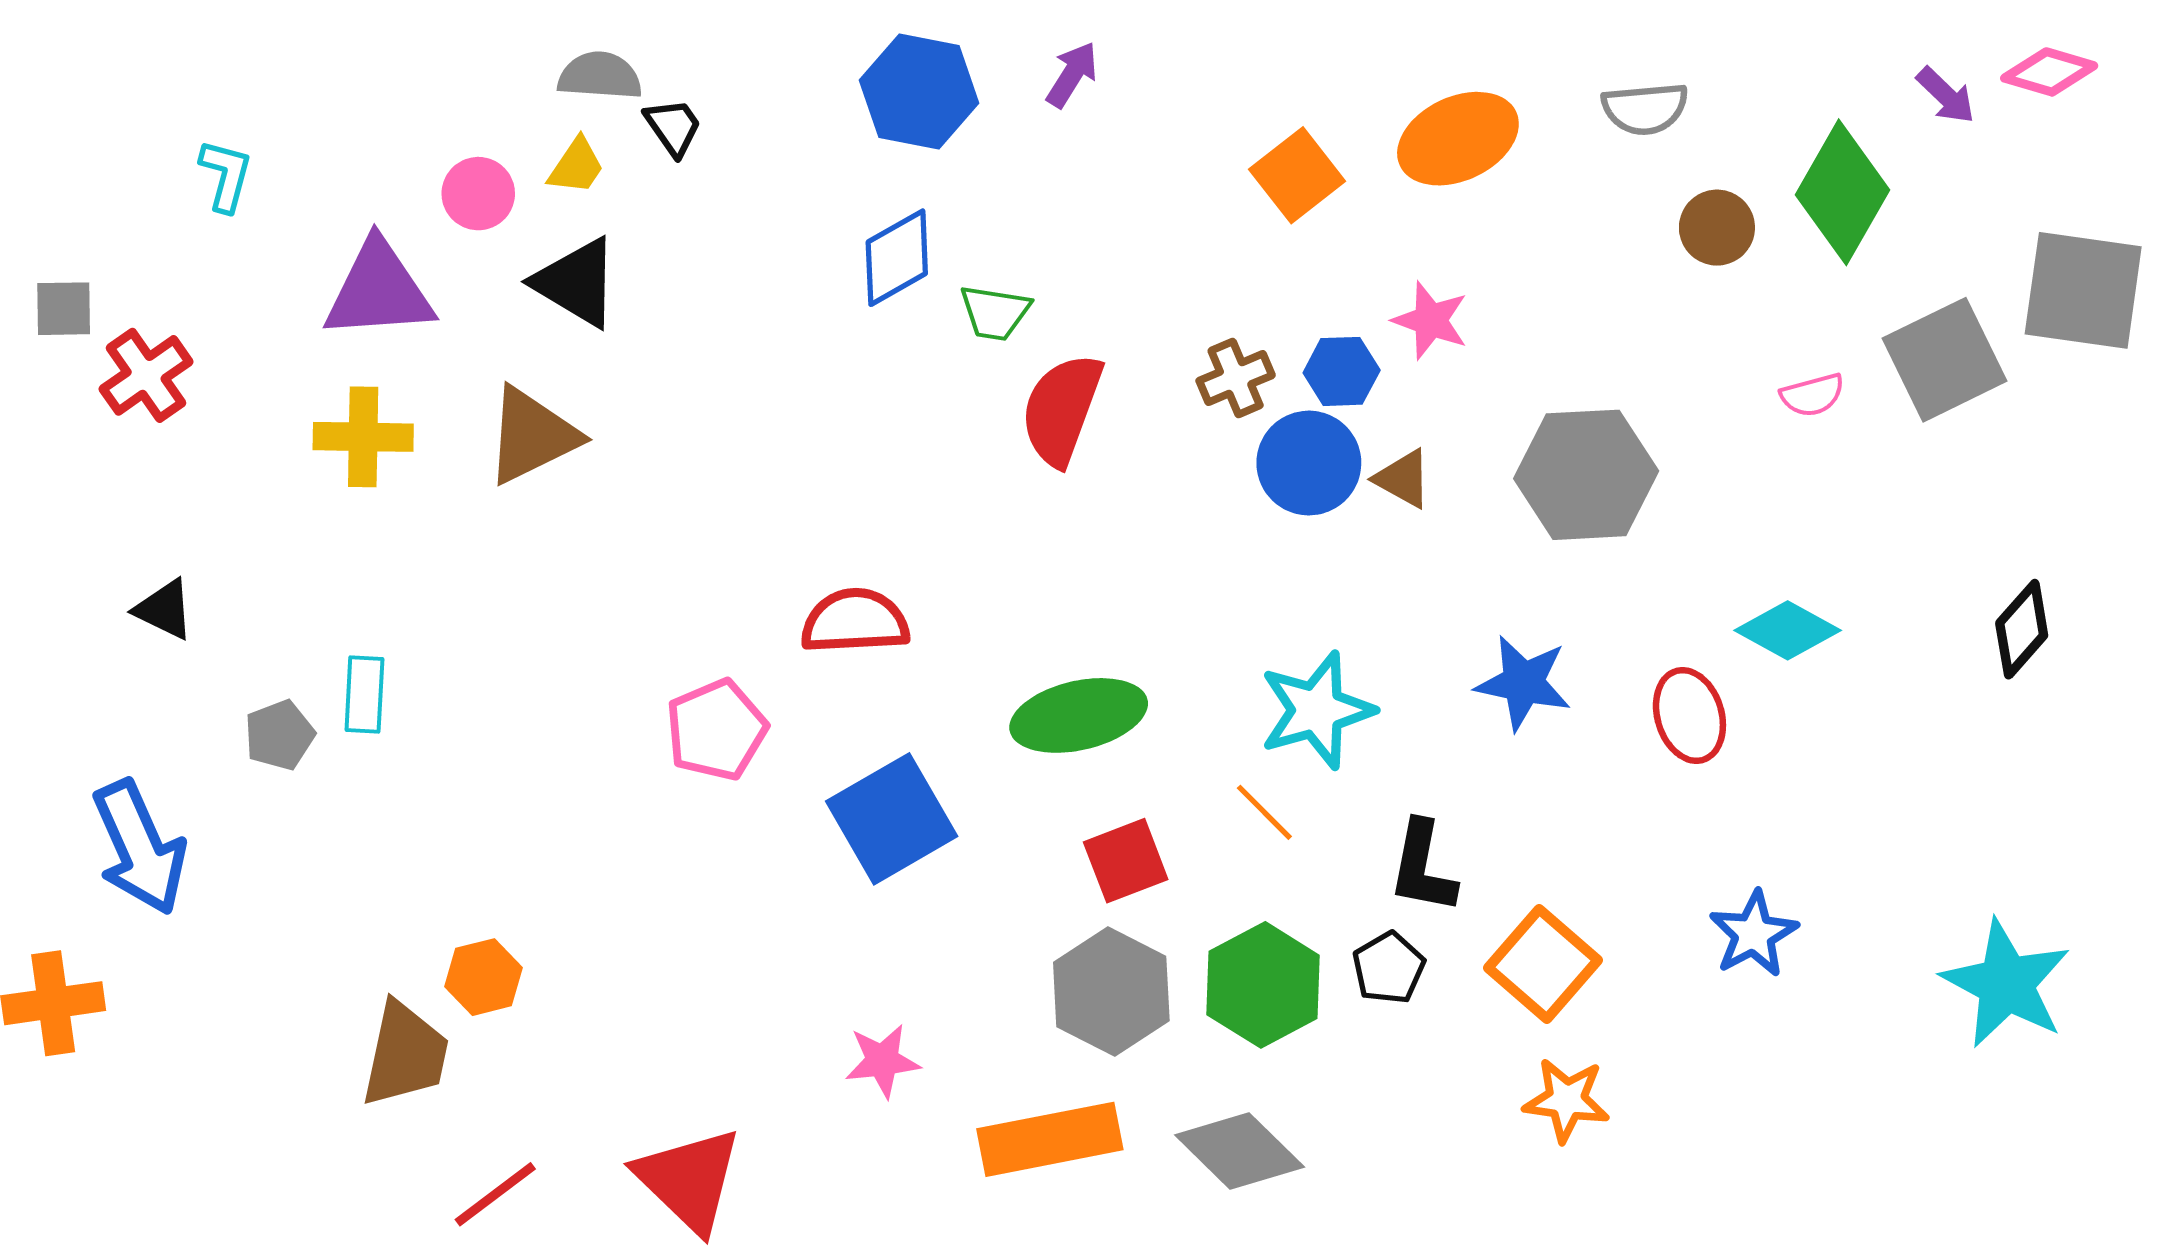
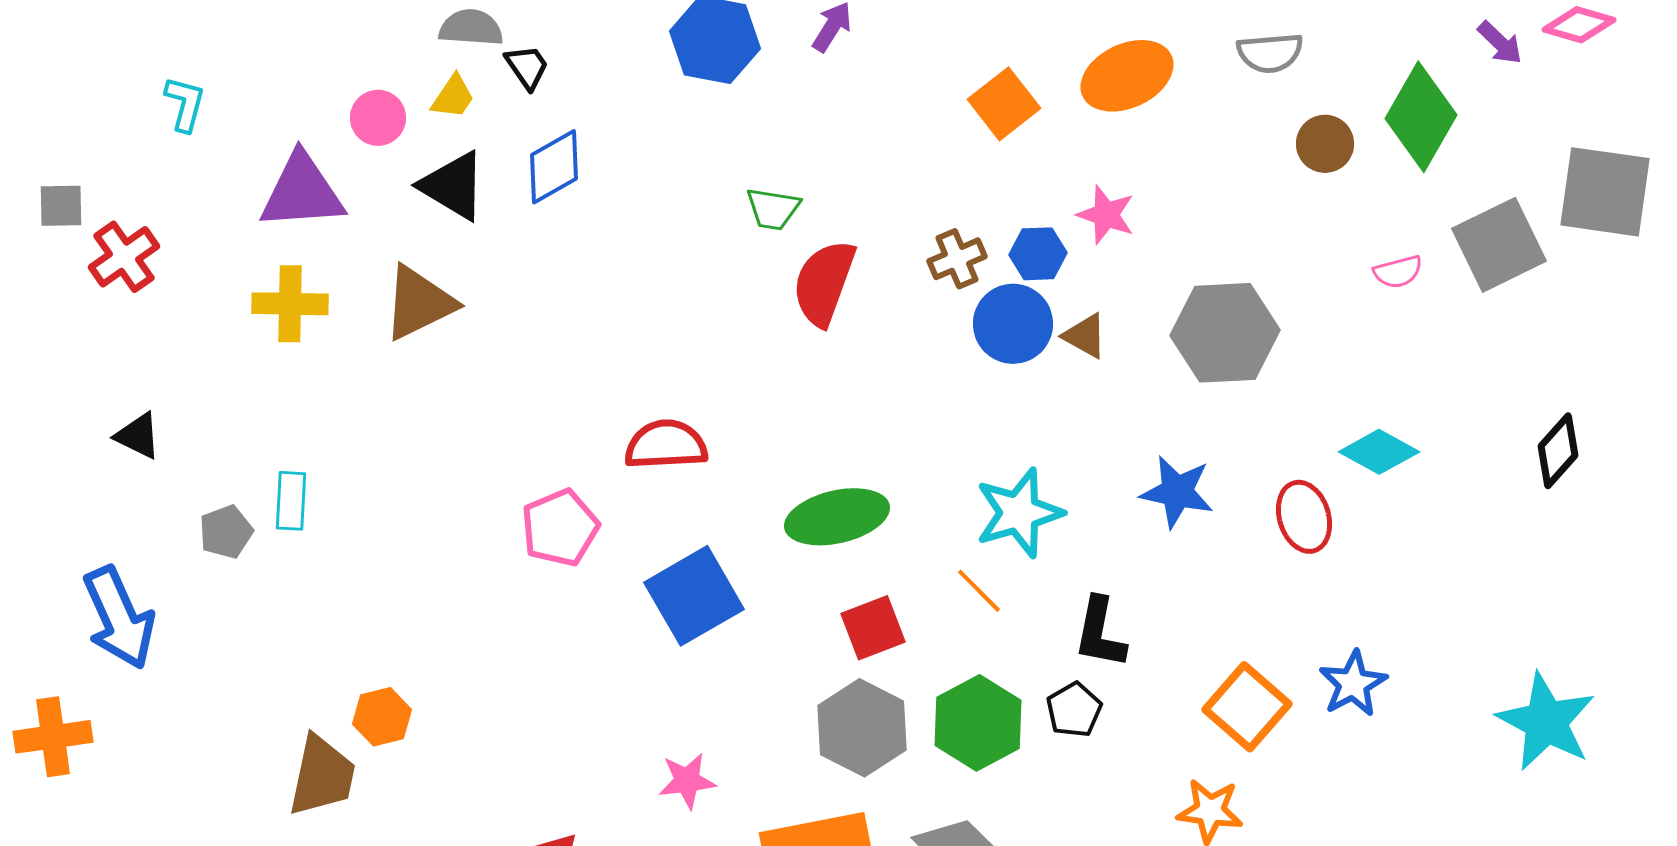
blue diamond: (897, 258) -> (554, 167), moved
orange square: (1543, 964) -> (1247, 707), moved

